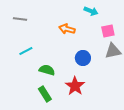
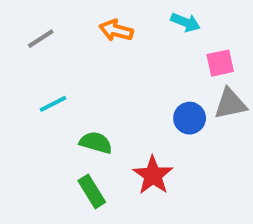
gray line: (20, 19) -> (41, 39), turned -40
orange arrow: (67, 29) -> (116, 30), moved
blue circle: (83, 58) -> (190, 118), moved

